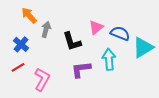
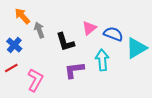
gray arrow: (46, 29) -> (39, 30), turned -35

